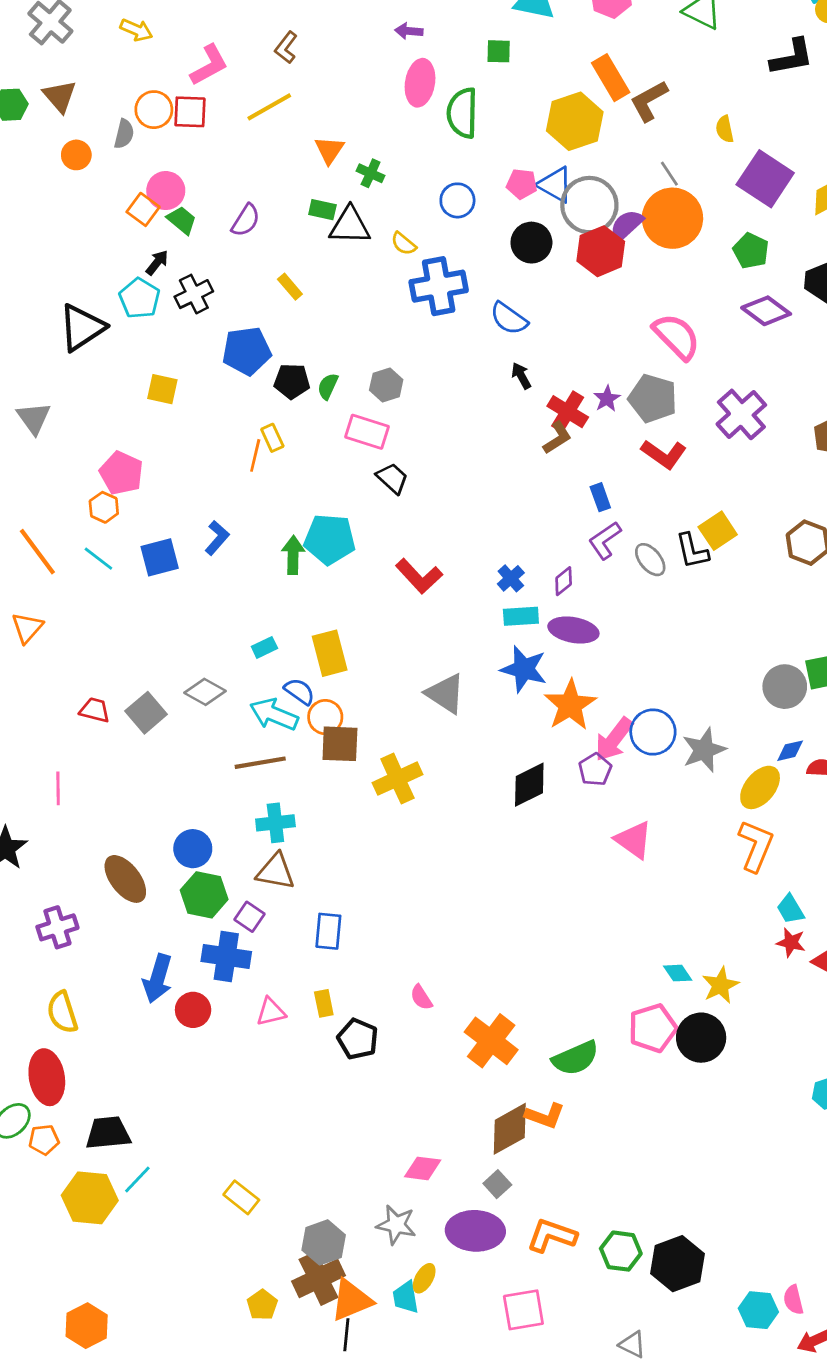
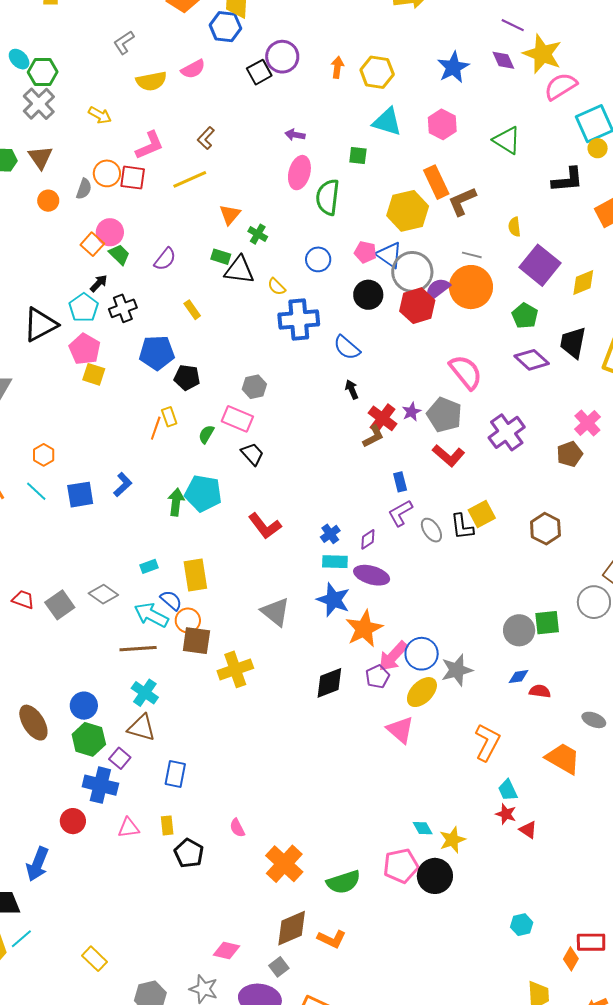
gray line: (669, 174) -> (472, 255), turned -48
green semicircle: (328, 386) -> (206, 434), moved
pink pentagon: (121, 473) -> (85, 349), moved
yellow ellipse: (760, 787) -> (422, 692), moved
cyan cross: (275, 823) -> (145, 693), turned 36
blue arrow: (158, 978) -> (37, 864), moved
orange L-shape: (545, 1116) -> (332, 939), moved

